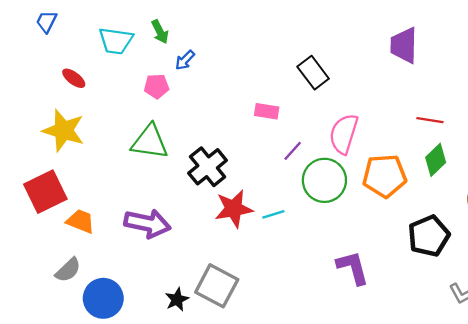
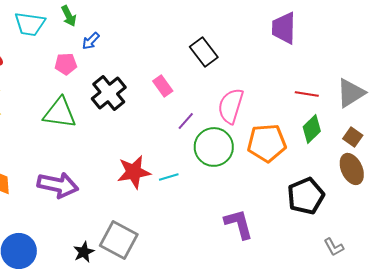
pink rectangle: (267, 111) -> (163, 86), turned 45
black cross: (208, 167) -> (109, 93), moved

